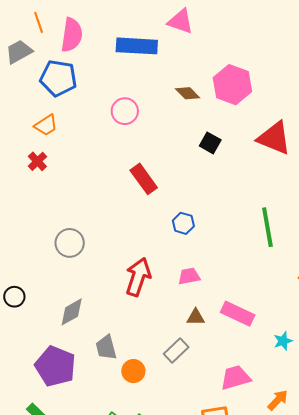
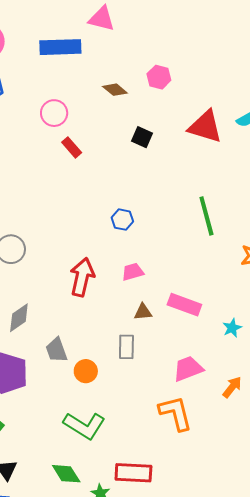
pink hexagon: (232, 85) -> (159, 77), size x0.6
red rectangle: (144, 179) -> (72, 147), moved, size x0.7
gray rectangle: (176, 350) -> (126, 347), turned -40

